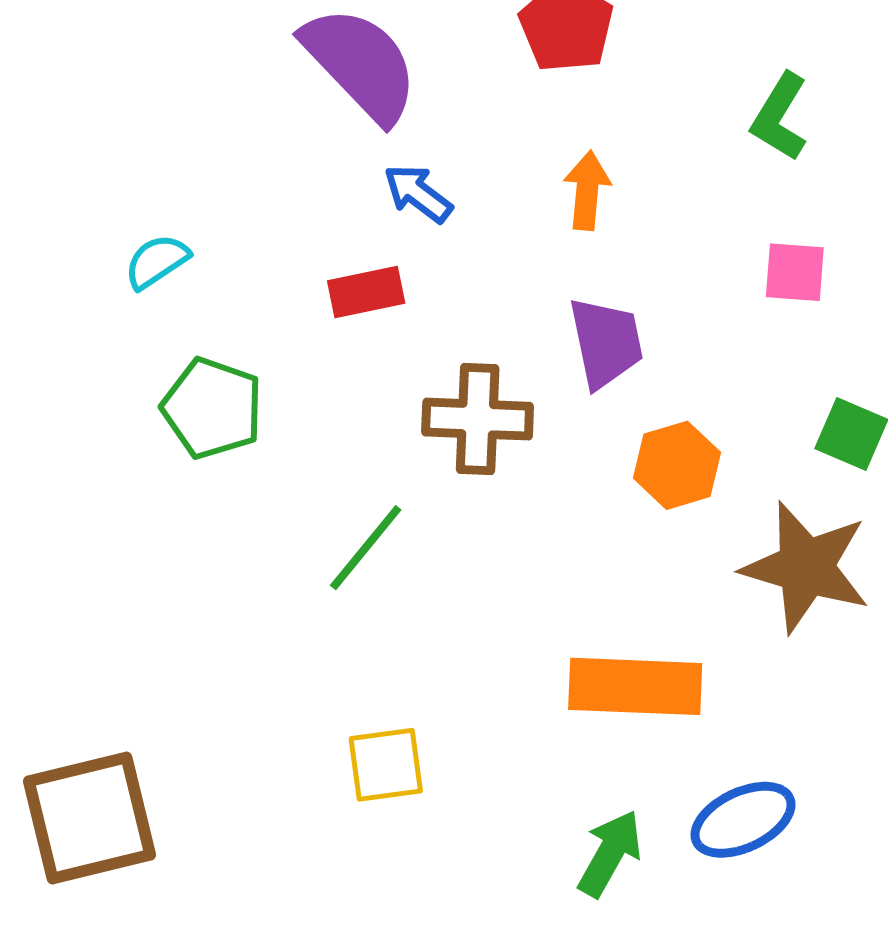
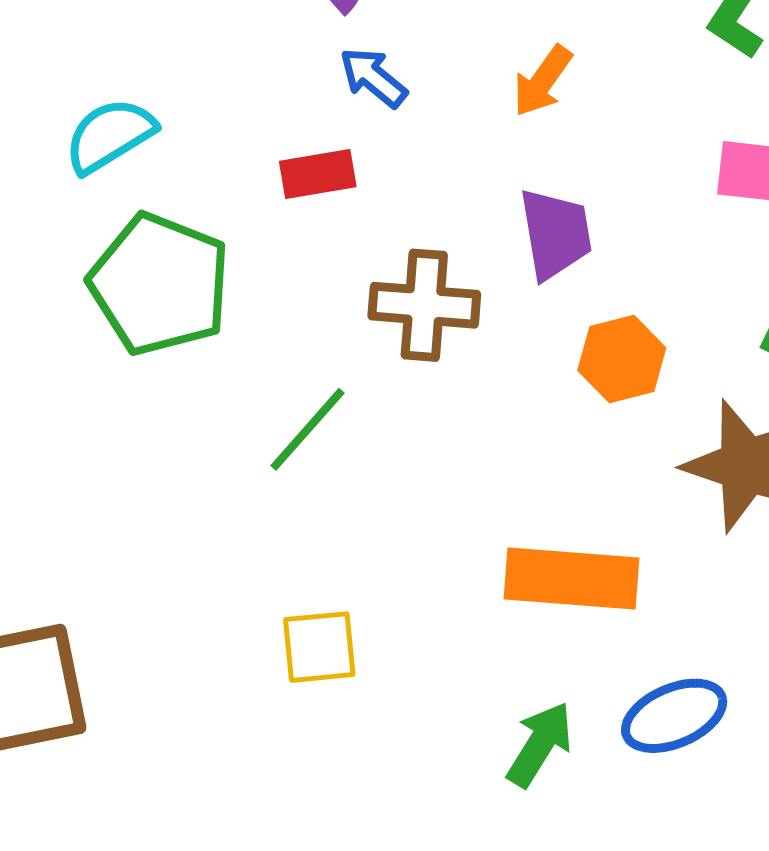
orange arrow: (587, 191) -> (542, 81), turned -152
cyan semicircle: (157, 261) -> (110, 135), size x1.4
green pentagon: (212, 408) -> (160, 284), size x1.4

